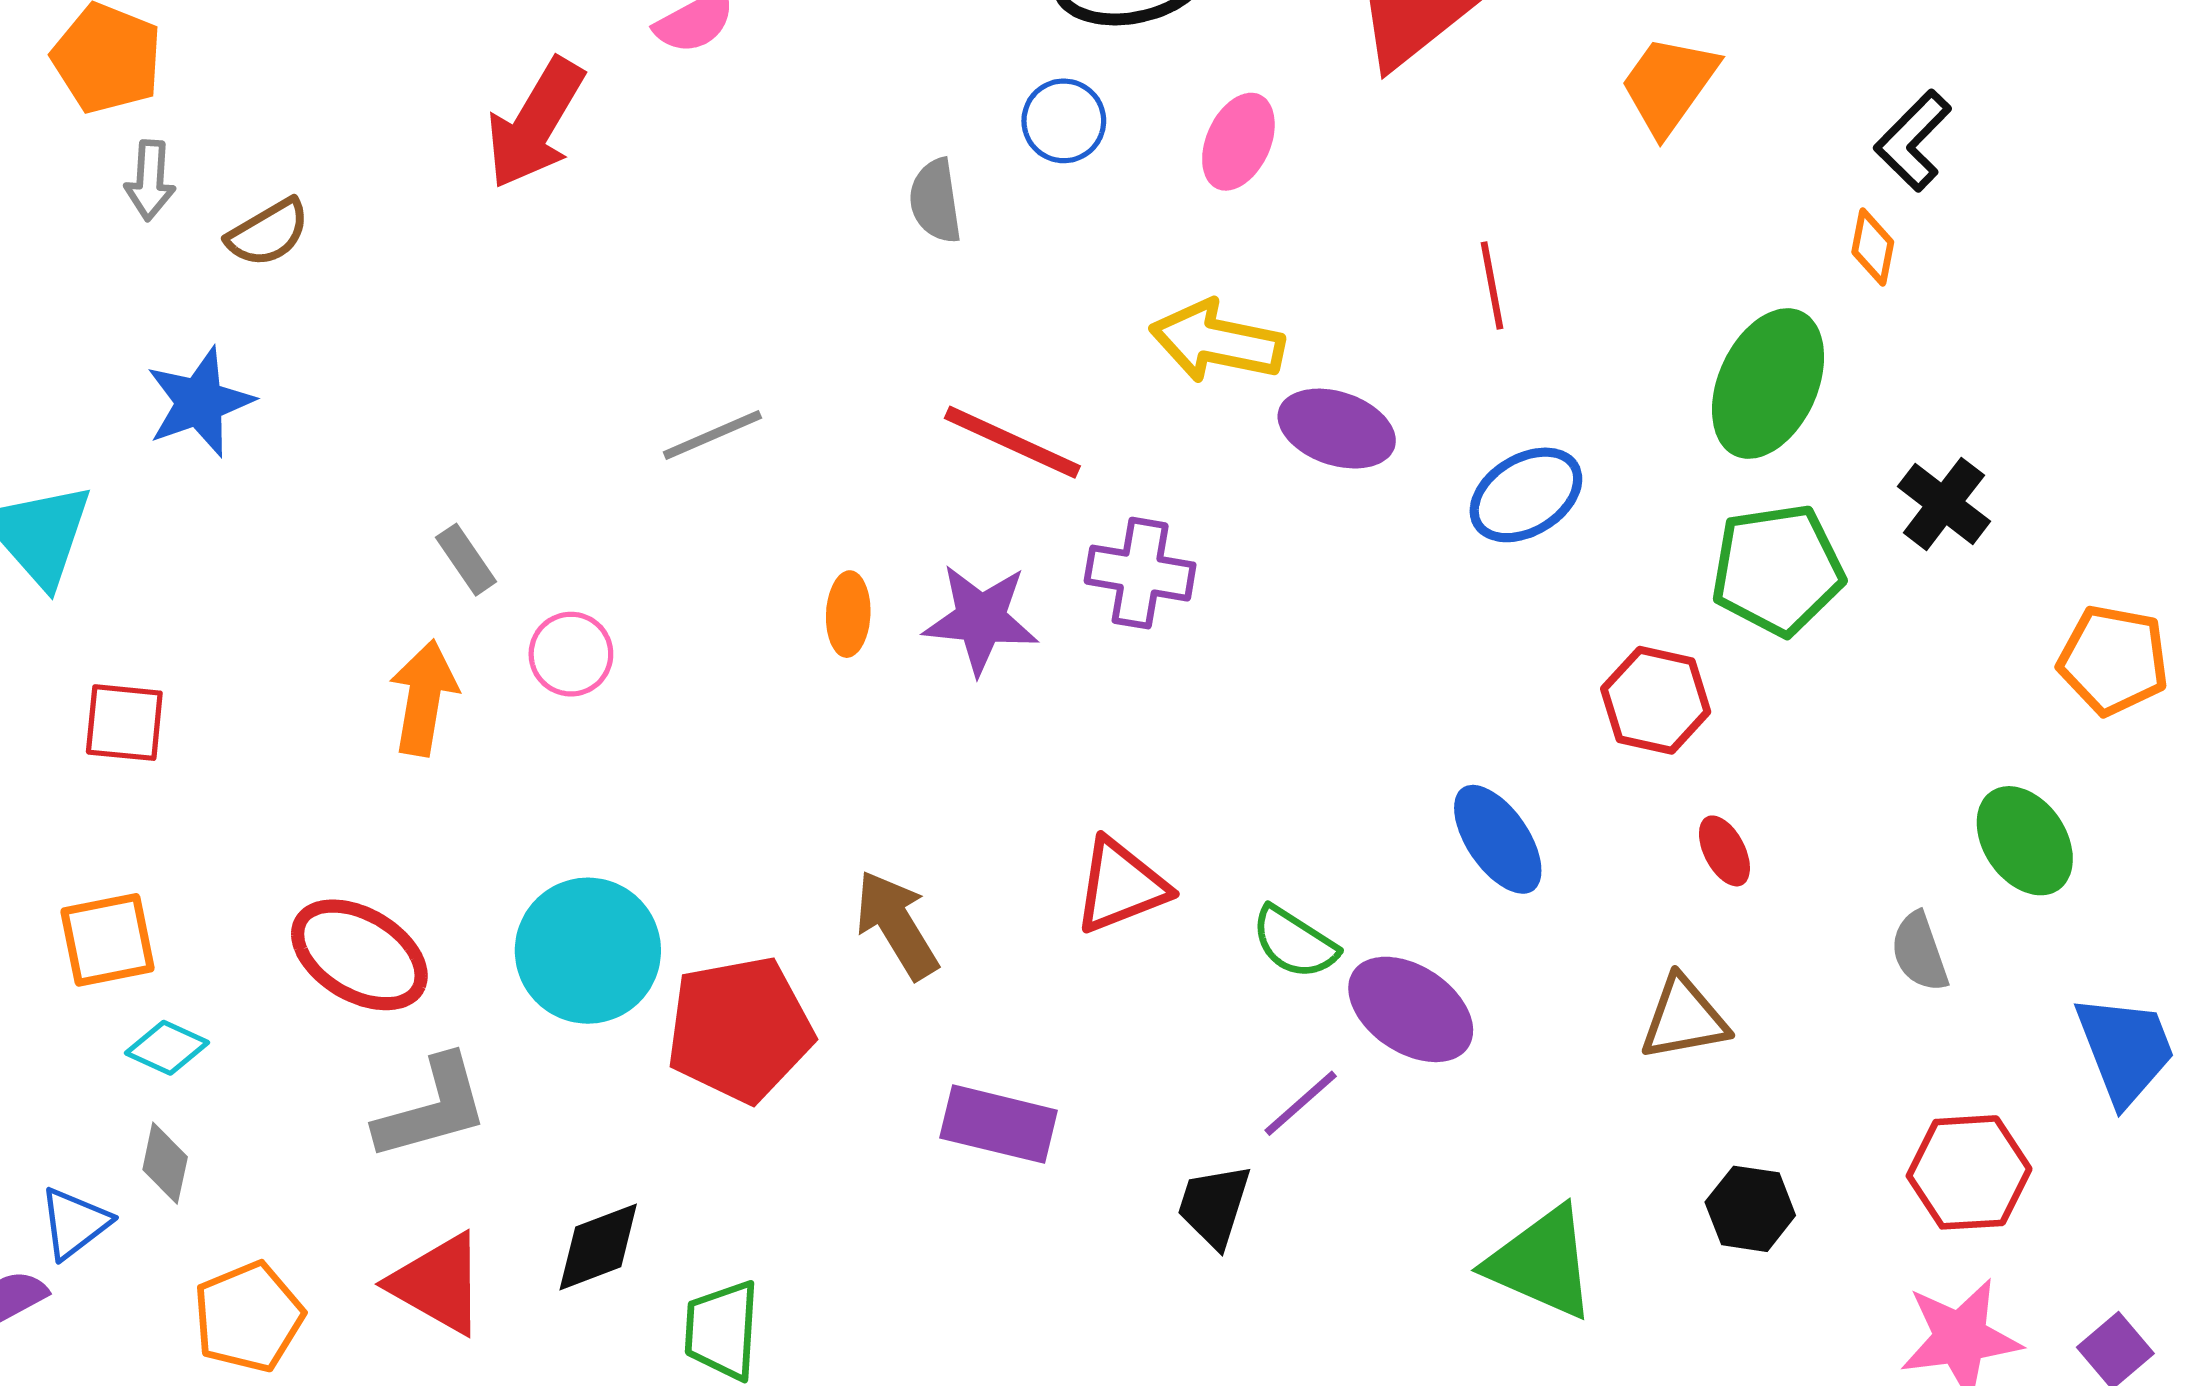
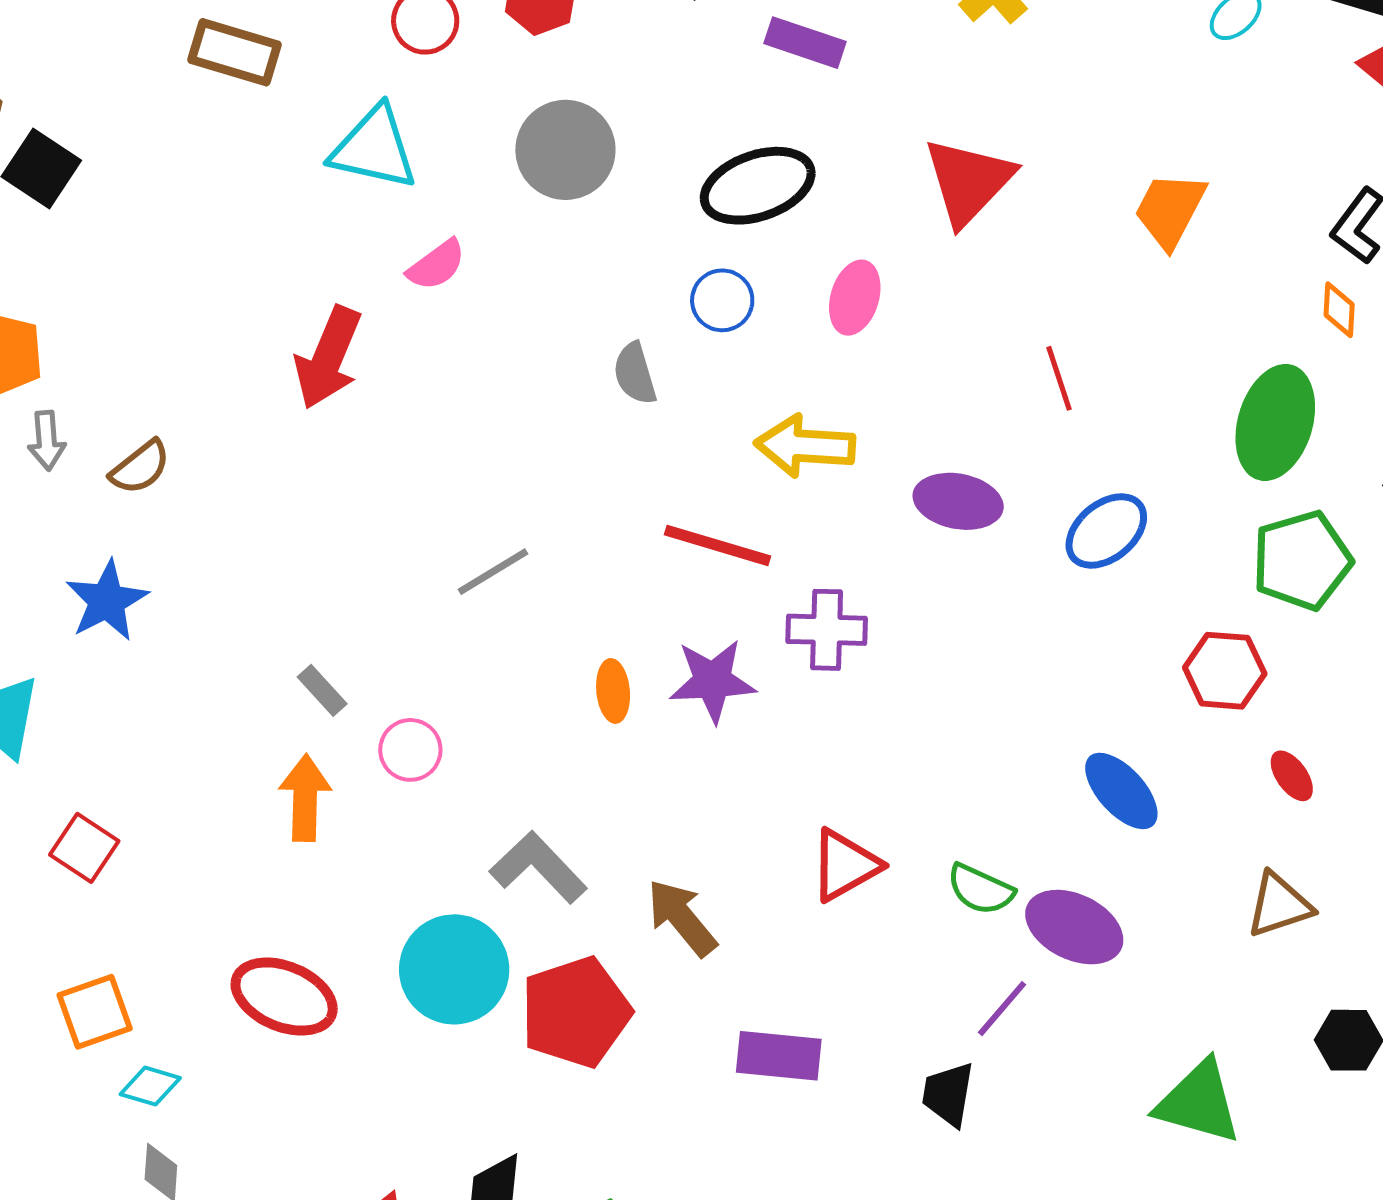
yellow arrow: (1217, 342) -> (805, 446), moved
red square: (124, 723) -> (84, 848), turned 36
gray L-shape: (432, 1108) -> (538, 867), moved, turned -110

